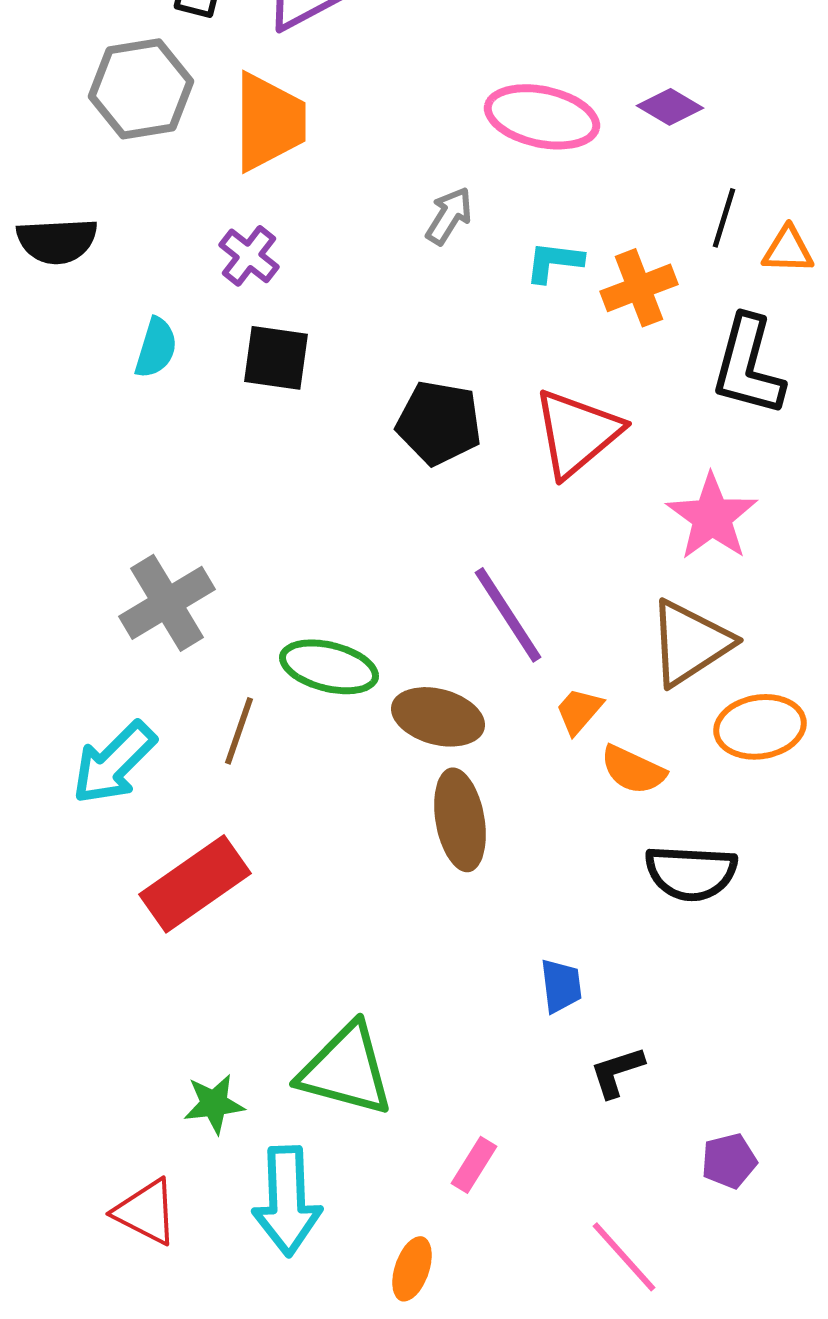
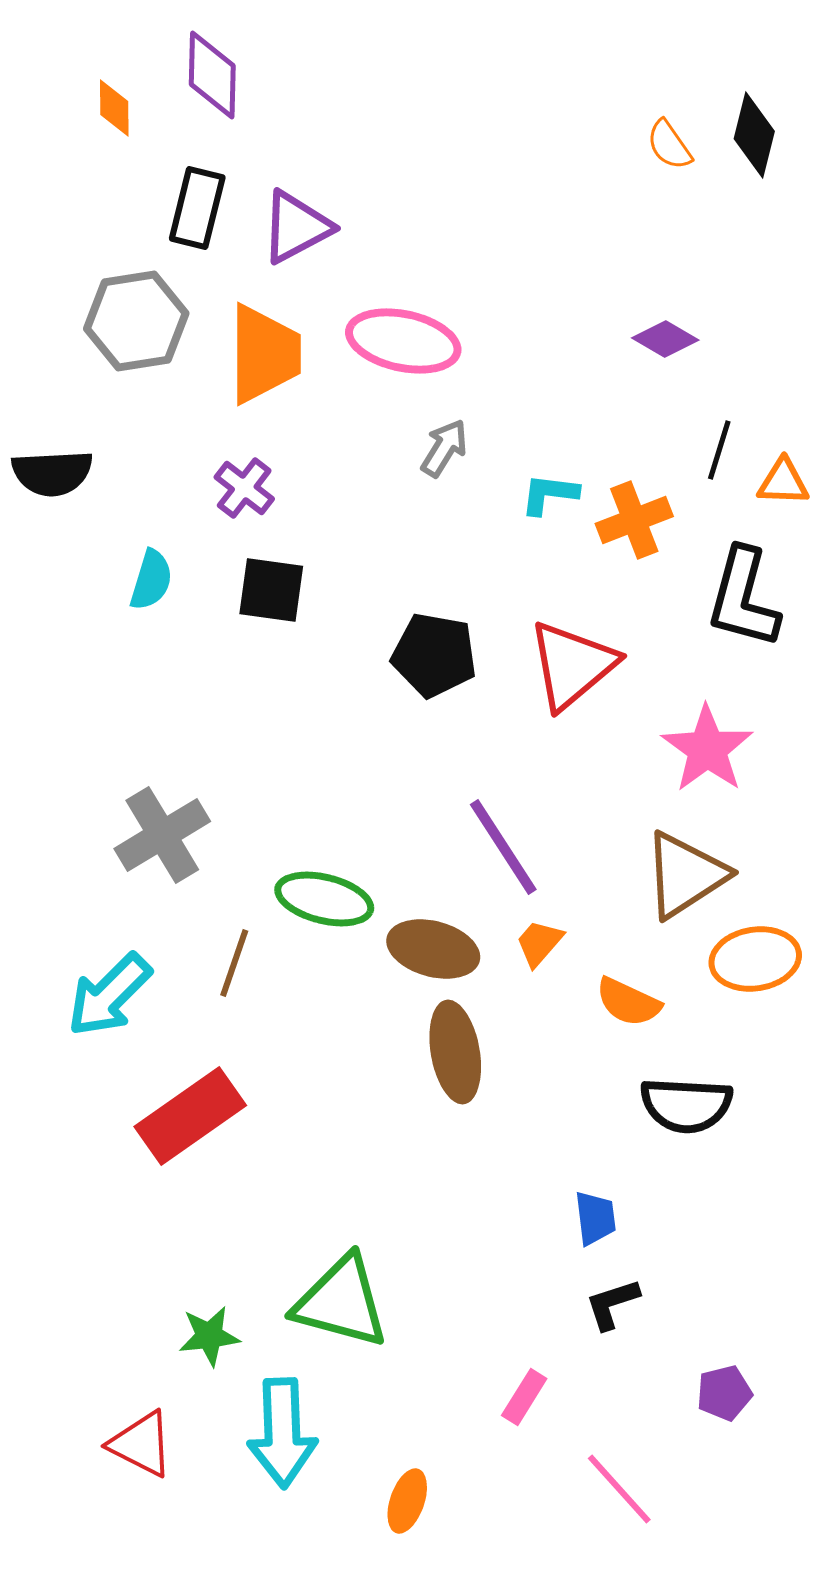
pink ellipse: (542, 117) -> (403, 341), moved
orange trapezoid: (579, 711) -> (539, 943), moved
blue trapezoid: (561, 986) -> (595, 1218), moved
pink rectangle: (474, 1165) -> (524, 1397), moved

